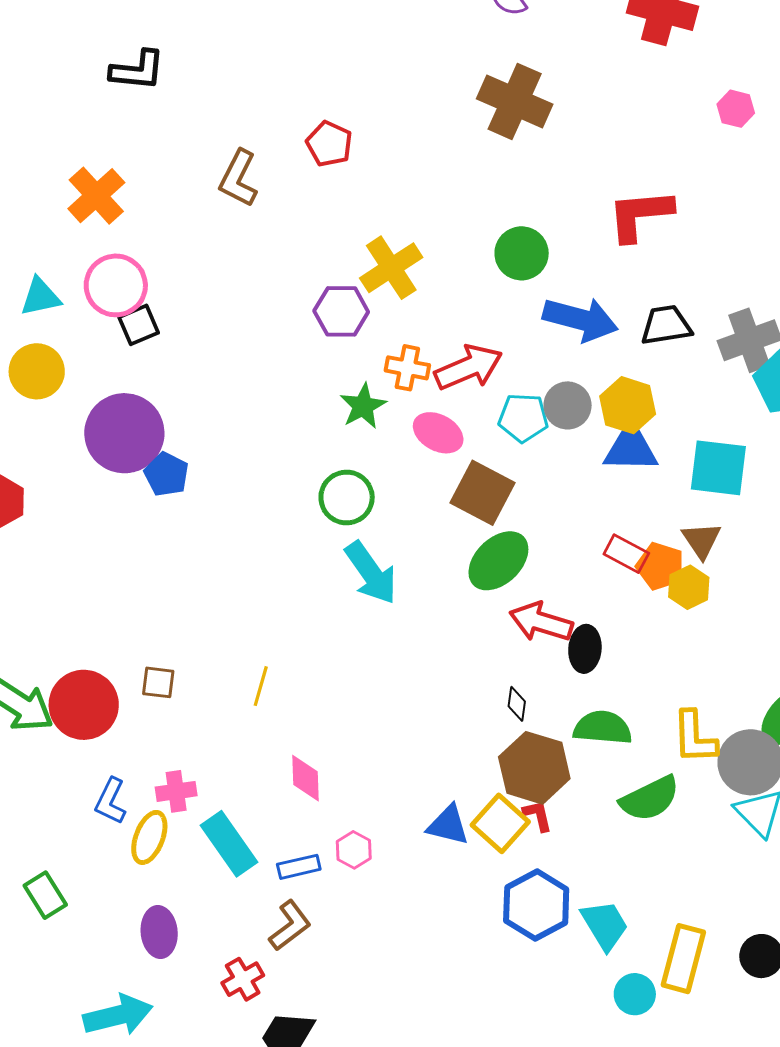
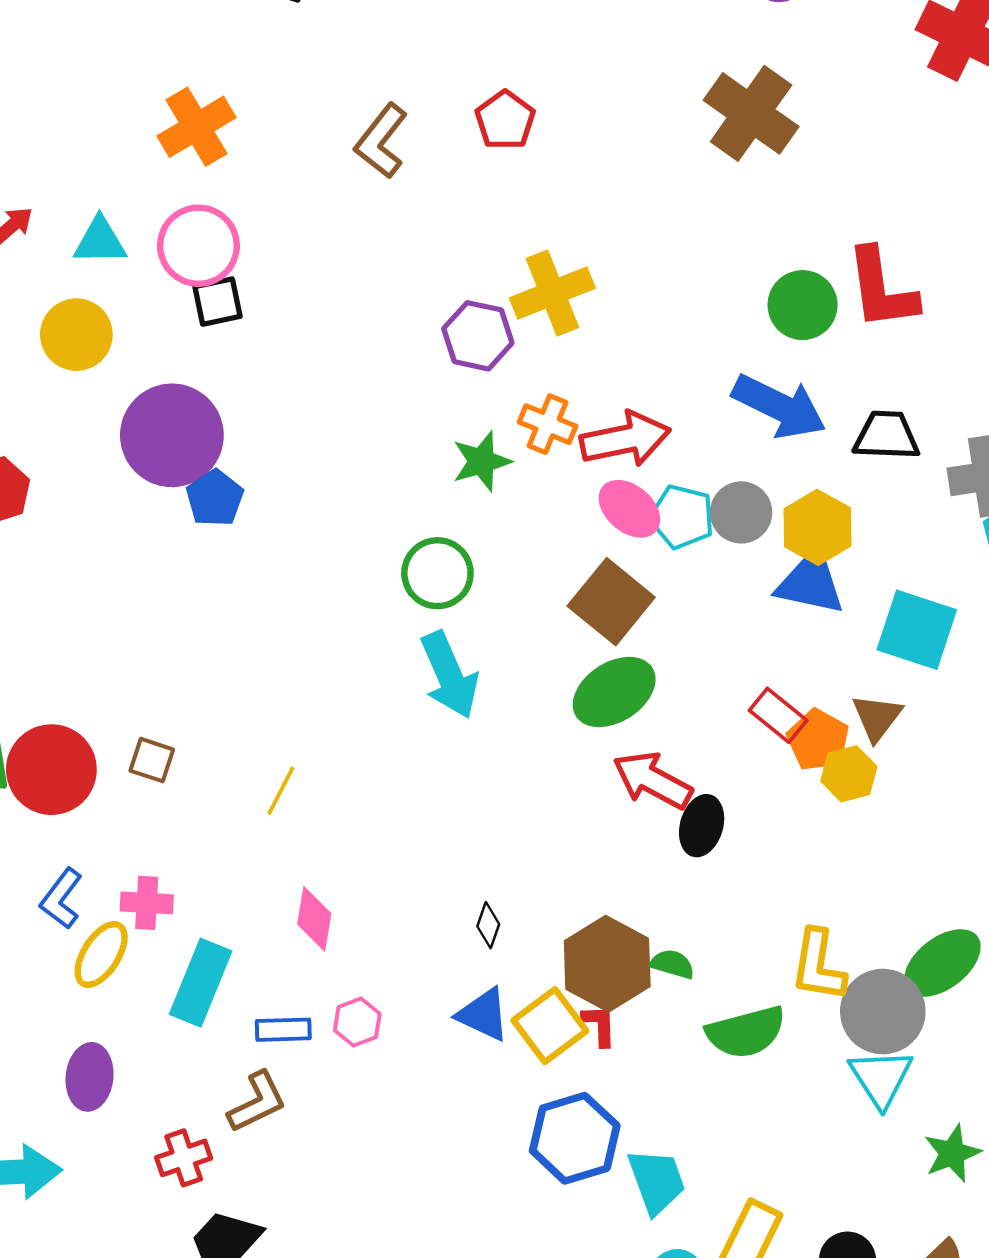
red L-shape: (640, 215) -> (882, 289), turned -104
green circle: (522, 253) -> (803, 305), moved
pink ellipse: (438, 433) -> (629, 509), moved
black diamond: (517, 704) -> (488, 925), moved
green semicircle: (603, 728) -> (672, 964), moved, size x0.6
cyan rectangle: (229, 844) -> (201, 983), turned 46

